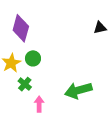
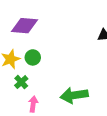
purple diamond: (21, 28) -> (24, 26), turned 72

